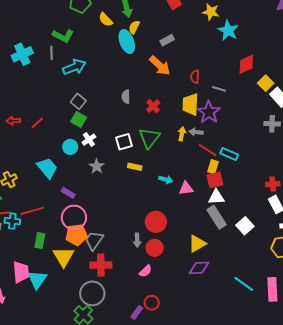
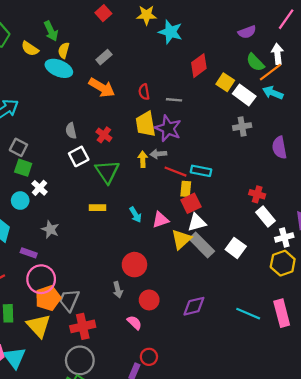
cyan ellipse: (127, 42) -> (59, 68), turned -35
white square: (124, 142) -> (79, 156), moved
gray star: (97, 166) -> (50, 229), moved
cyan arrow: (166, 180) -> (135, 215), turned 56
red cross: (273, 184) -> (257, 194), turned 32
yellow triangle: (197, 244) -> (181, 239), moved
red circle: (155, 248) -> (149, 300), moved
pink semicircle: (145, 271) -> (134, 323), turned -80

